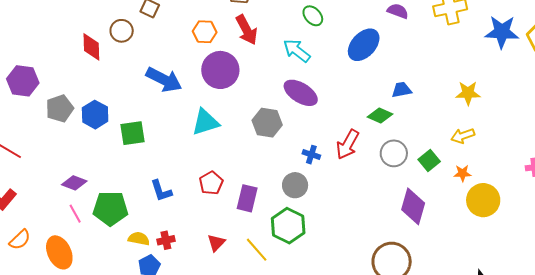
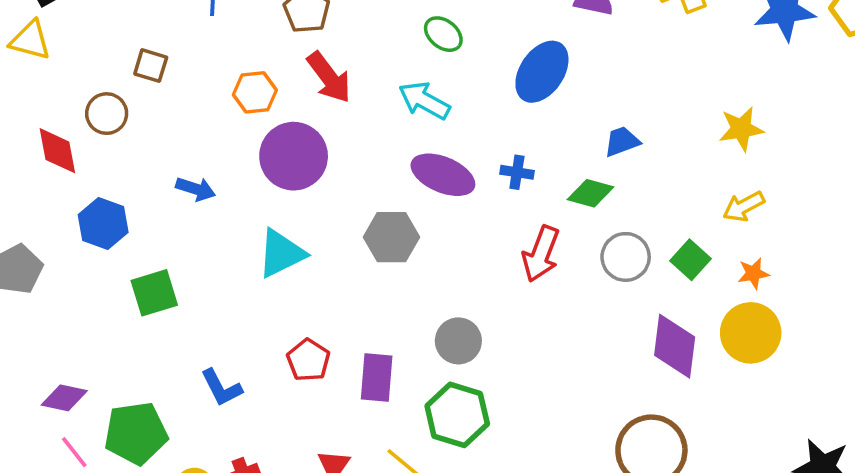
blue arrow: (164, 80) -> (196, 189), size x0.6
blue hexagon: (95, 115) -> (103, 224), moved
blue cross: (311, 155) -> (517, 172), moved
yellow circle: (483, 200) -> (751, 333), moved

